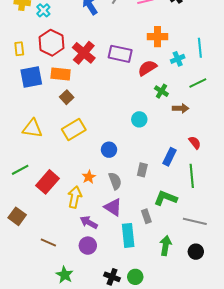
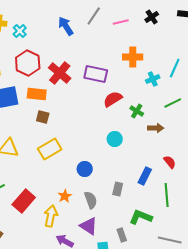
cyan line: (200, 48) -> (175, 68), turned 30
red semicircle: (147, 68) -> (113, 99), moved
brown square: (67, 97) -> (43, 117), turned -32

